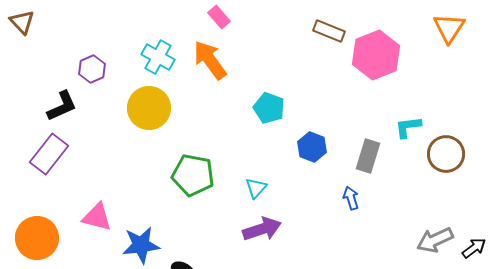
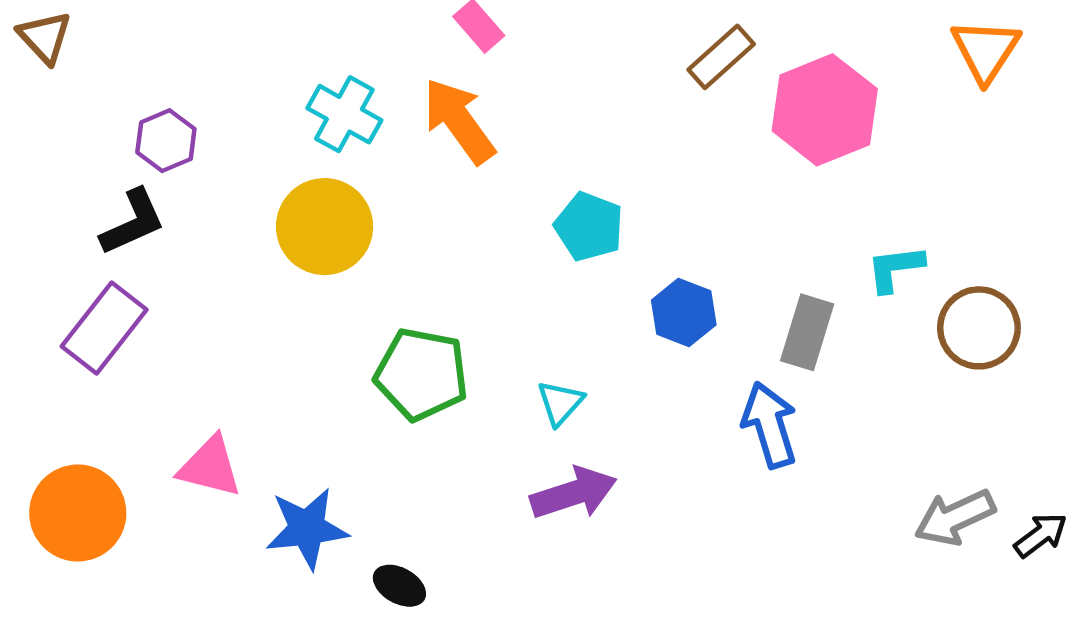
brown rectangle: (329, 31) -> (721, 57), turned -64
purple hexagon: (92, 69) -> (166, 141), moved
blue arrow: (351, 198) -> (770, 425), size x1.6

